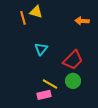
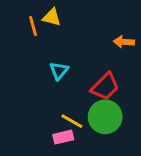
orange arrow: (82, 21) -> (124, 42), moved
green circle: (73, 81) -> (105, 117), size x1.5

